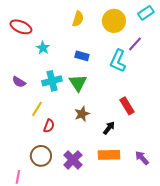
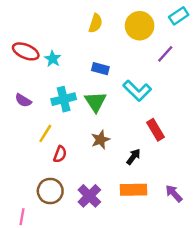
red ellipse: (21, 27) -> (26, 51), moved
cyan L-shape: (118, 61) -> (137, 91), moved, turned -70

